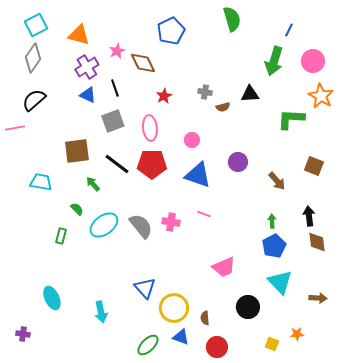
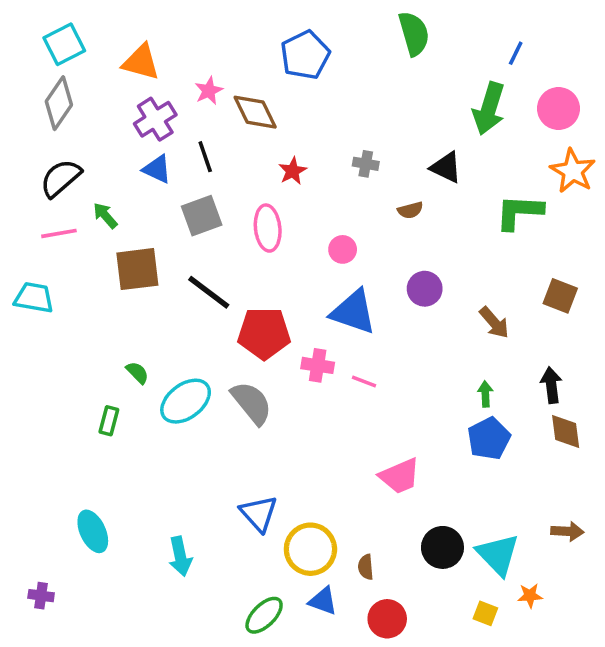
black triangle: (250, 94) -> (446, 167), turned 30
brown semicircle: (223, 107) -> (410, 210), moved
pink line: (15, 128) -> (59, 233), moved
red pentagon: (152, 164) -> (264, 333), moved
cyan trapezoid: (41, 182) -> (34, 298), moved
green arrow: (93, 184) -> (105, 216), moved
pink cross: (171, 222) -> (318, 365), moved
cyan triangle: (280, 282) -> (498, 555), moved

